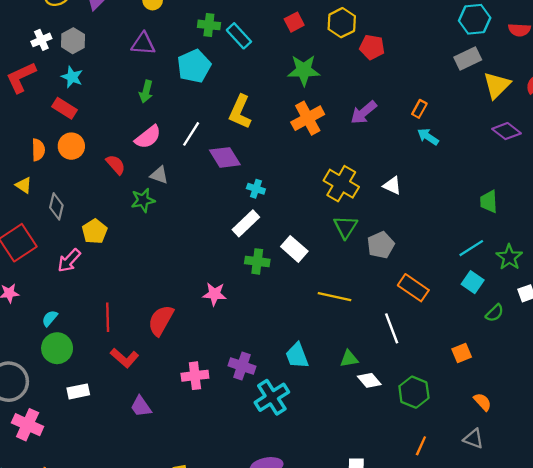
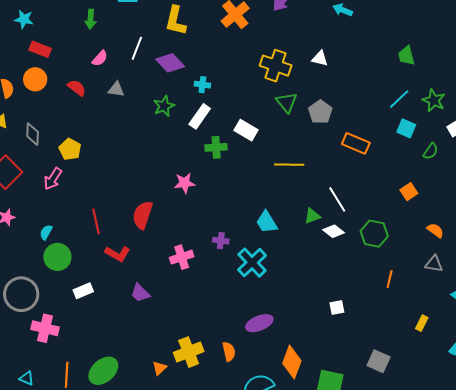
red rectangle: (65, 108) -> (40, 49), moved
pink semicircle: (148, 137) -> (100, 58), size x0.7
green star: (143, 200) -> (164, 106), moved
white line: (392, 328) -> (337, 199), moved
purple cross: (242, 366) -> (221, 241), size x0.7

